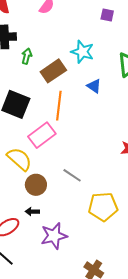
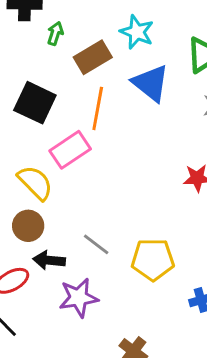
blue triangle: (94, 86) -> (151, 83), size x1.8
gray line: (72, 175) -> (96, 244), moved
brown circle: (36, 185) -> (28, 226), moved
black arrow: (32, 212) -> (49, 260), size x1.5

